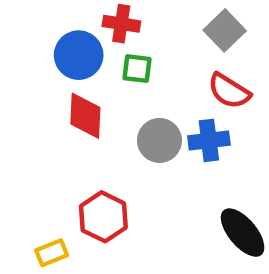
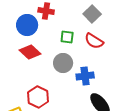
green square: (137, 69) -> (67, 37), moved
red diamond: (85, 116) -> (30, 52), turned -50
blue cross: (209, 140) -> (85, 76), moved

